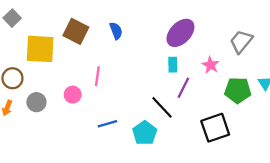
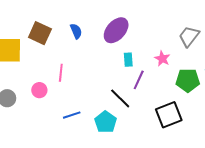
purple ellipse: (180, 33) -> (116, 30), moved

